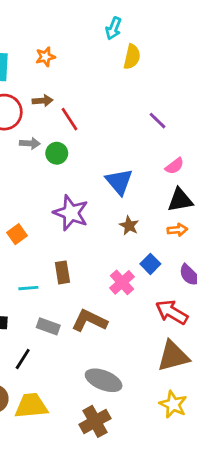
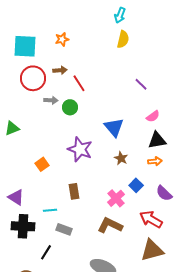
cyan arrow: (113, 28) -> (120, 15), moved
cyan line: (28, 288) -> (50, 210), moved
brown L-shape: (89, 321) -> (110, 225), moved

